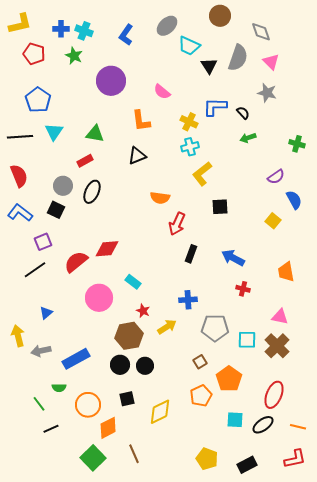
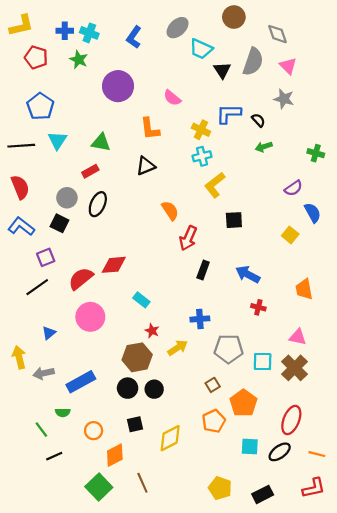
orange semicircle: (160, 198) -> (170, 211), turned -132
pink circle: (99, 298) -> (90, 317), moved
orange circle: (88, 405) -> (94, 431), size x0.7

